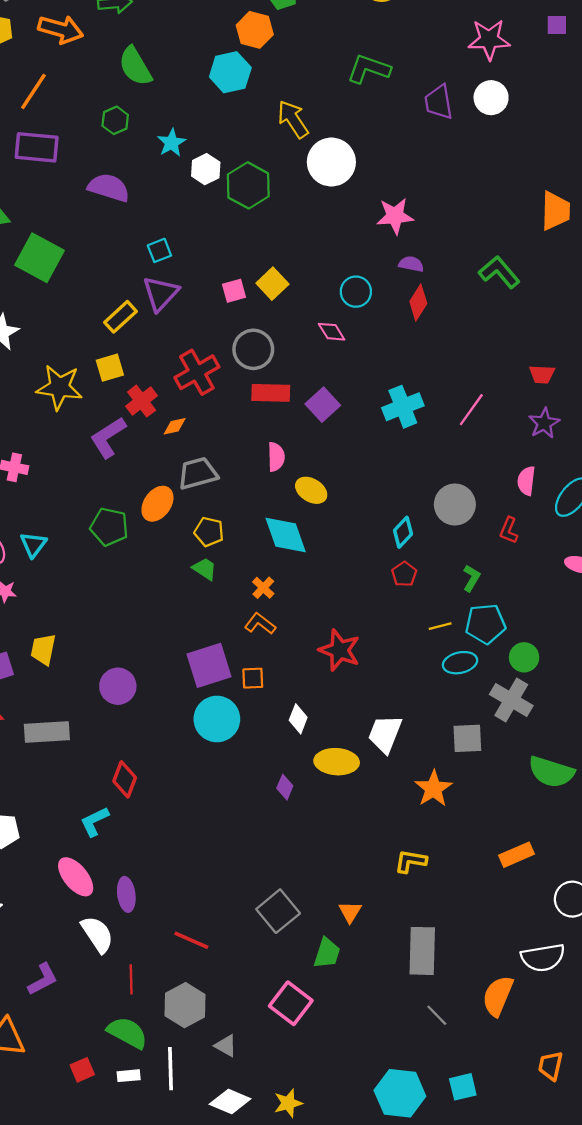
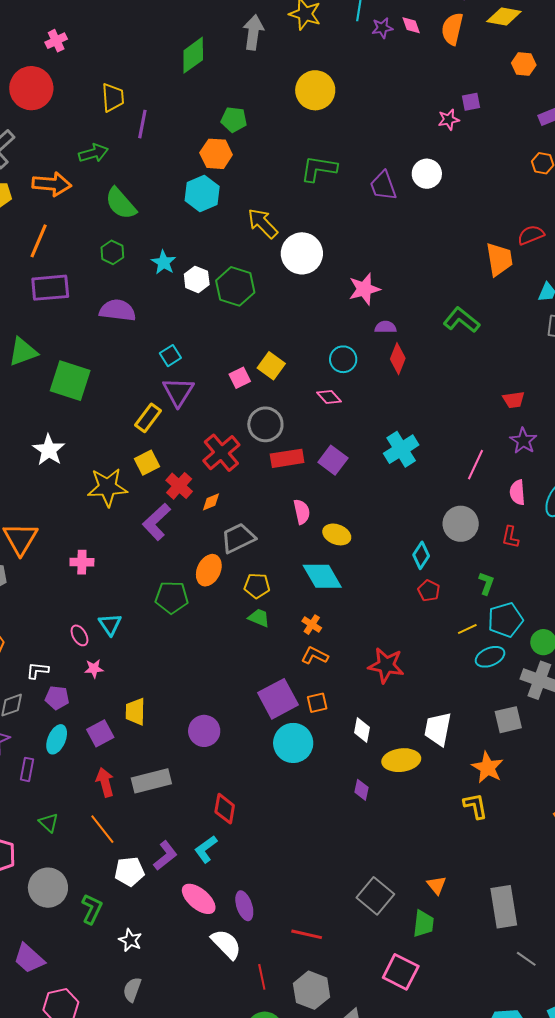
pink star: (489, 40) -> (449, 120), moved, size x0.6
pink line: (471, 410) -> (475, 465), moved
yellow L-shape: (411, 861) -> (475, 806), moved, turned 80
purple L-shape: (43, 979) -> (165, 856), moved

